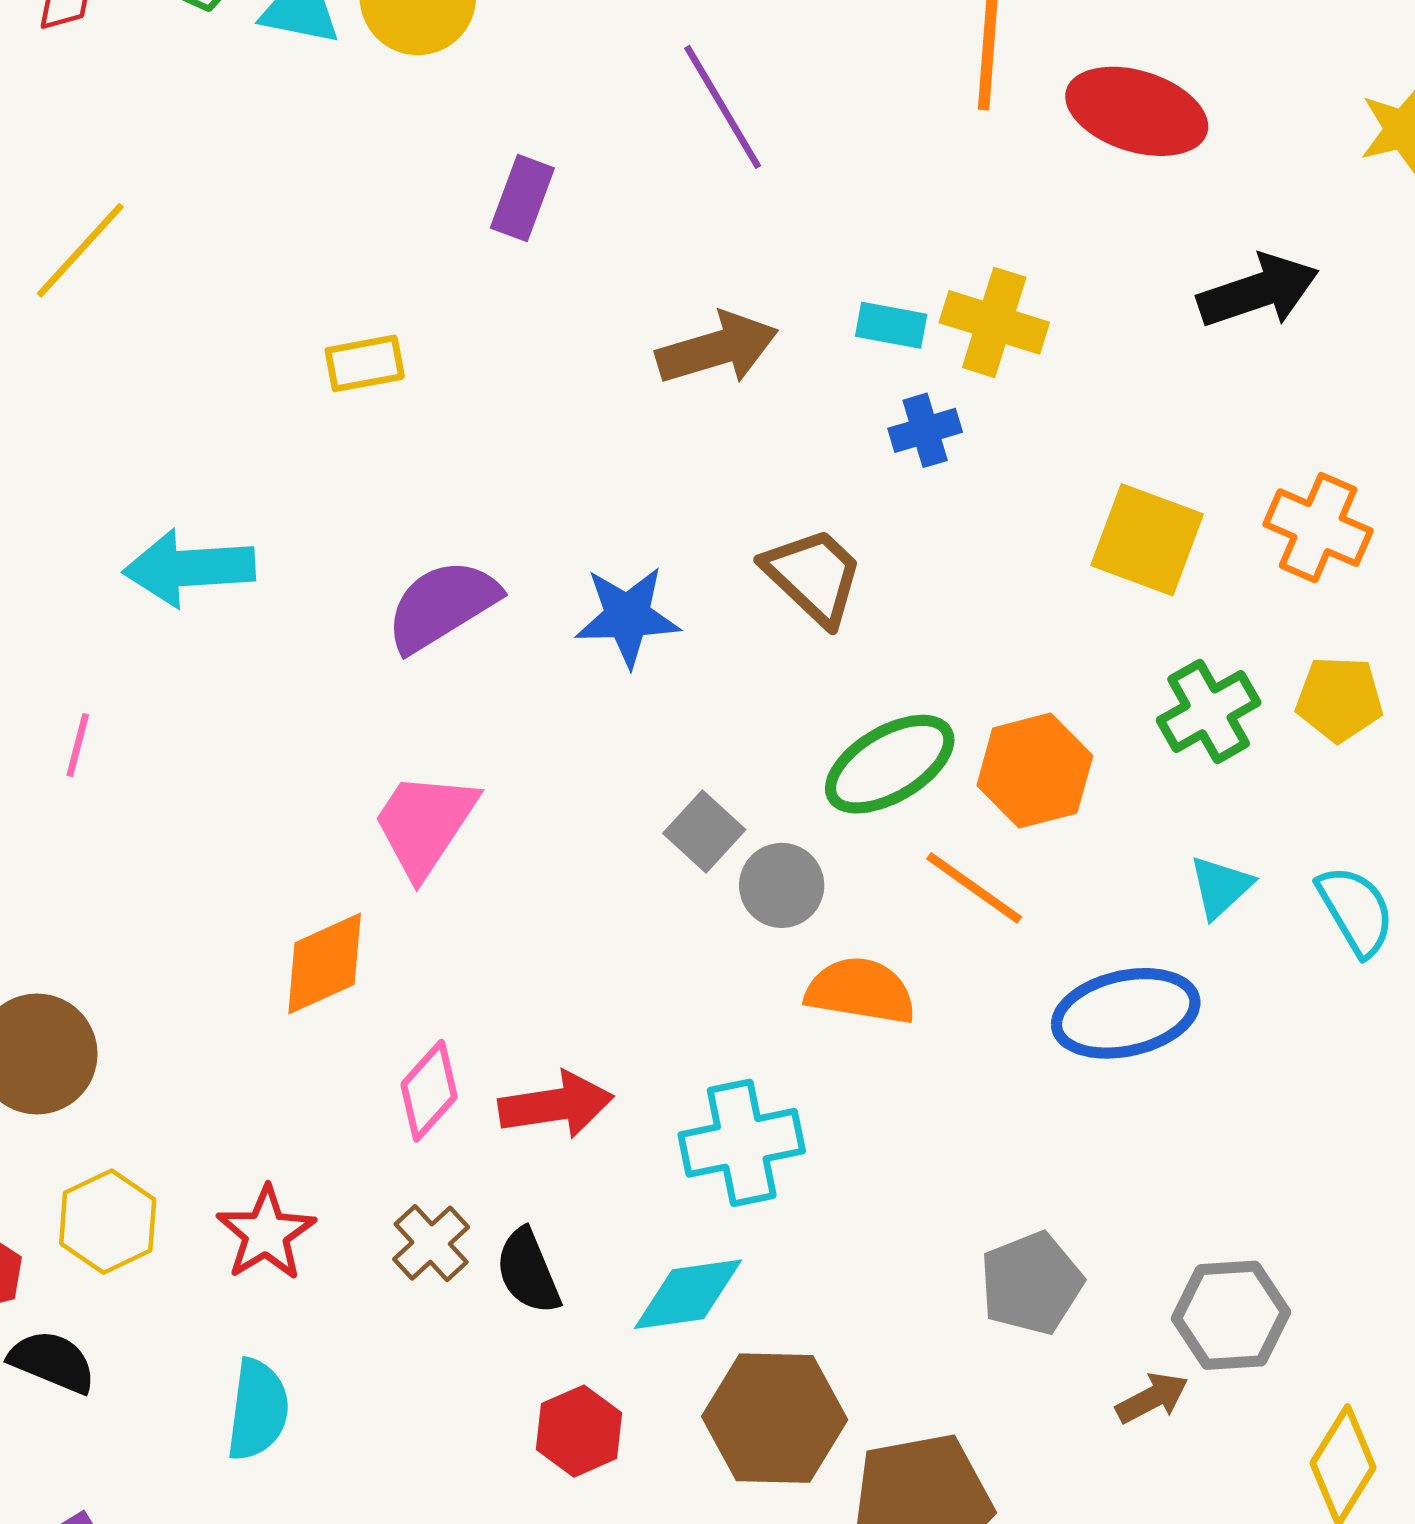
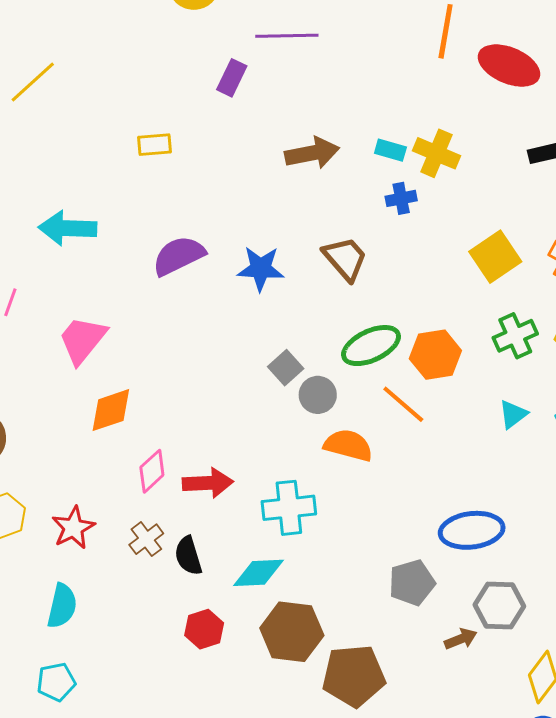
purple line: (723, 107) -> (287, 36), moved, turned -66
yellow square: (1147, 540) -> (495, 257), turned 30
pink trapezoid: (425, 824) -> (82, 340), moved
blue ellipse: (1126, 1013) -> (472, 530), moved

